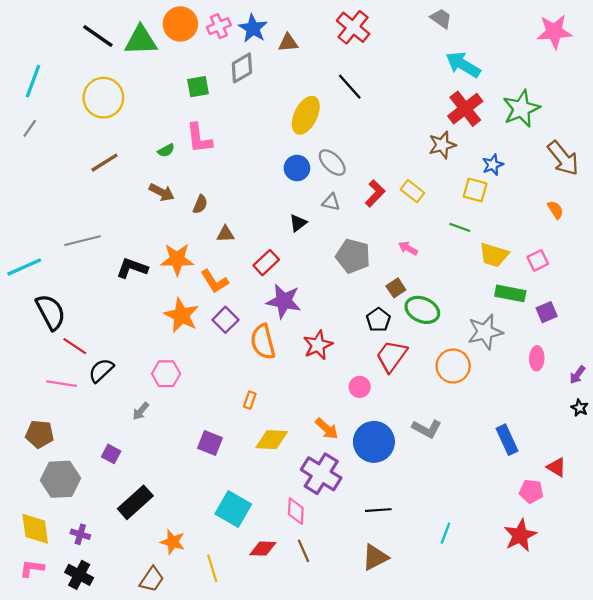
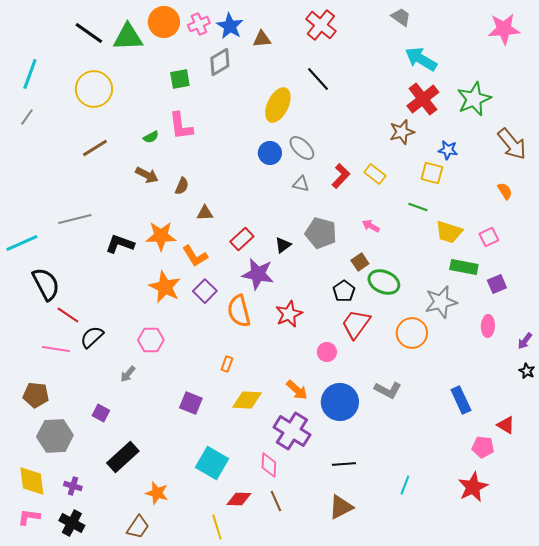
blue star: (493, 165) -> (448, 150), turned 30
black triangle: (298, 223) -> (283, 245), moved
yellow line: (212, 568) -> (217, 527), moved

